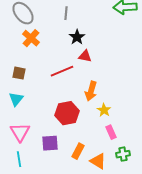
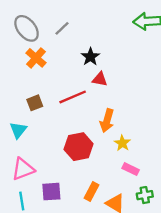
gray line: (66, 13) -> (62, 28), moved, turned 40
brown square: (19, 73) -> (35, 103), moved, turned -32
pink triangle: (20, 132) -> (23, 169), turned 40
pink rectangle: (111, 132) -> (131, 169), turned -40
purple square: (50, 143) -> (51, 192), moved

